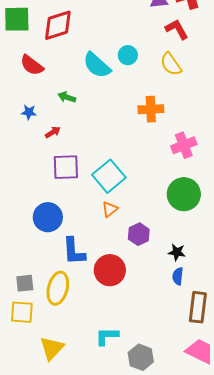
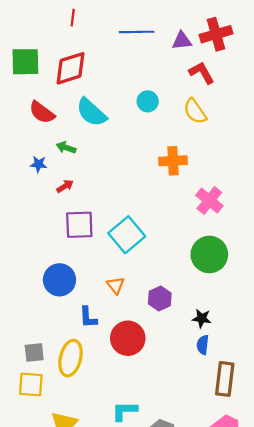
cyan semicircle: (97, 65) -> (91, 112), moved
green arrow: (67, 97) -> (66, 148), moved
pink cross: (184, 145) -> (209, 201), turned -30
orange triangle: (110, 209) -> (116, 285), moved, turned -30
blue L-shape: (74, 251) -> (88, 317), size x0.7

